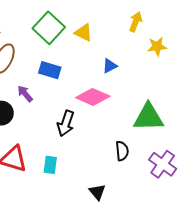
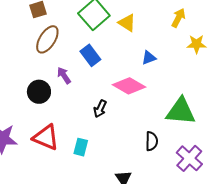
blue rectangle: (50, 70) -> (90, 55), turned 30
black arrow: (66, 123) -> (100, 109), size x0.7

